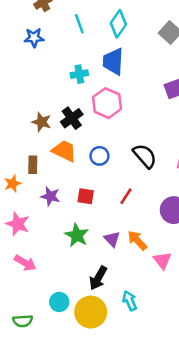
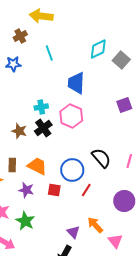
cyan diamond: (118, 24) -> (98, 49), moved, turned 30
cyan cross: (79, 74) -> (41, 107), moved
orange trapezoid: (64, 151) -> (37, 166), moved
blue circle: (99, 156) -> (72, 170), moved, size x1.5
green star: (77, 235) -> (25, 221), moved
purple triangle: (112, 239) -> (73, 232), moved

